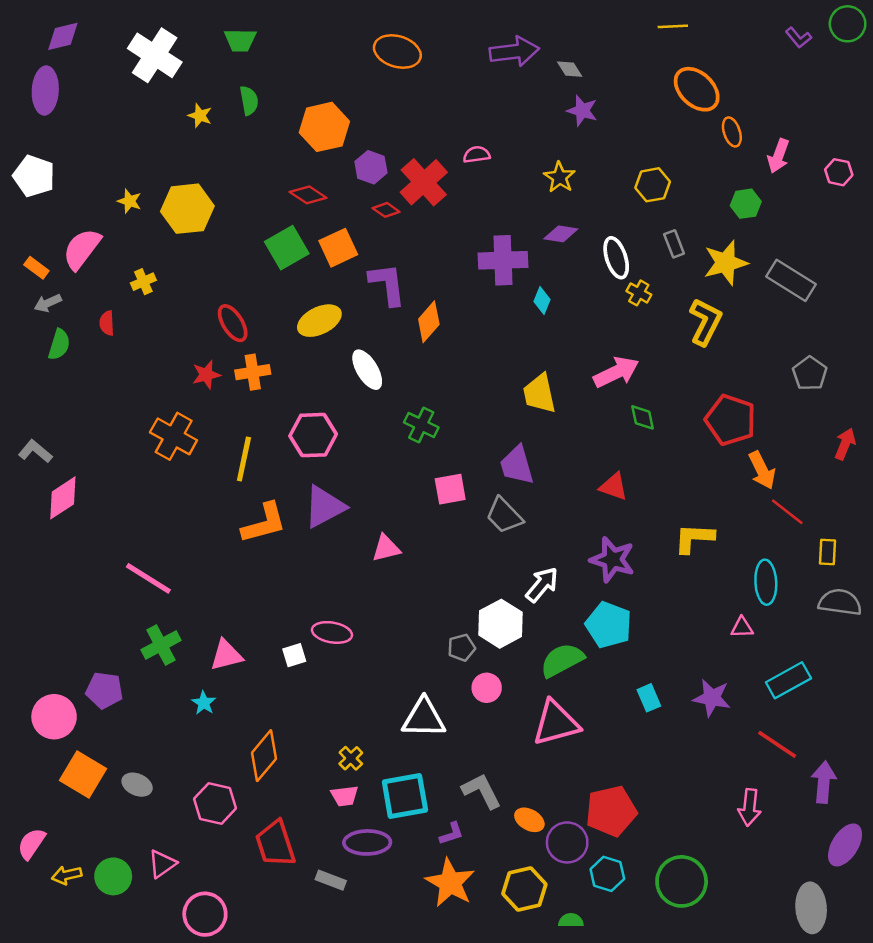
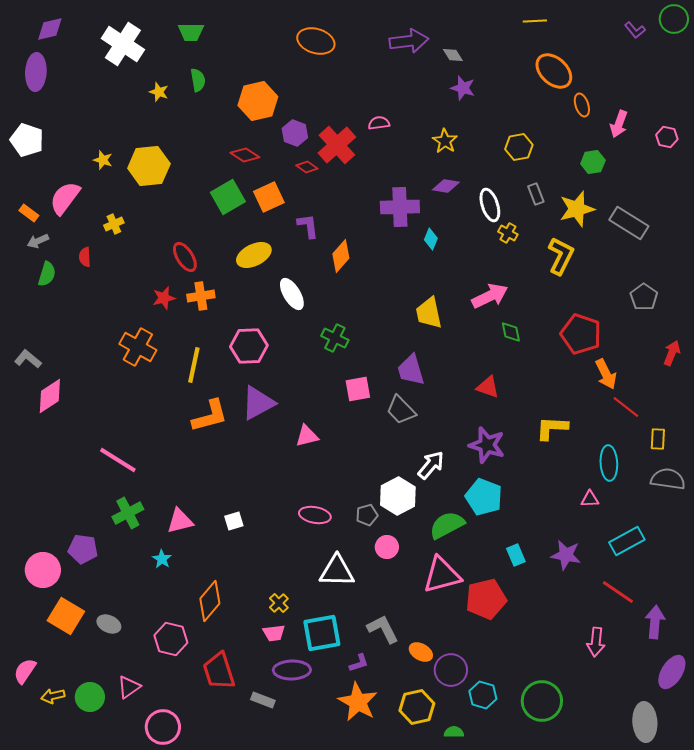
purple L-shape: (387, 284) -> (308, 226), size x0.7
pink ellipse: (332, 632) -> (315, 515), moved
red pentagon: (611, 811) -> (486, 599), moved

